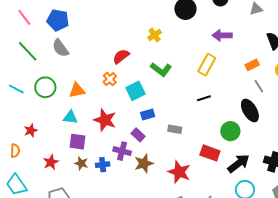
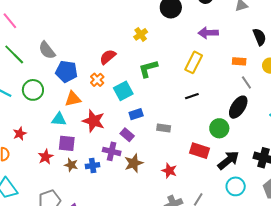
blue pentagon: (58, 20) -> (67, 71), moved
orange rectangle: (252, 65) -> (239, 61), turned 32
green L-shape: (161, 69) -> (148, 69), turned 130
orange triangle: (77, 90) -> (73, 99), moved
black ellipse: (250, 110) -> (238, 107), turned 65
red star: (51, 162) -> (46, 157), moved
red star: (179, 172) -> (169, 171), size x0.7

